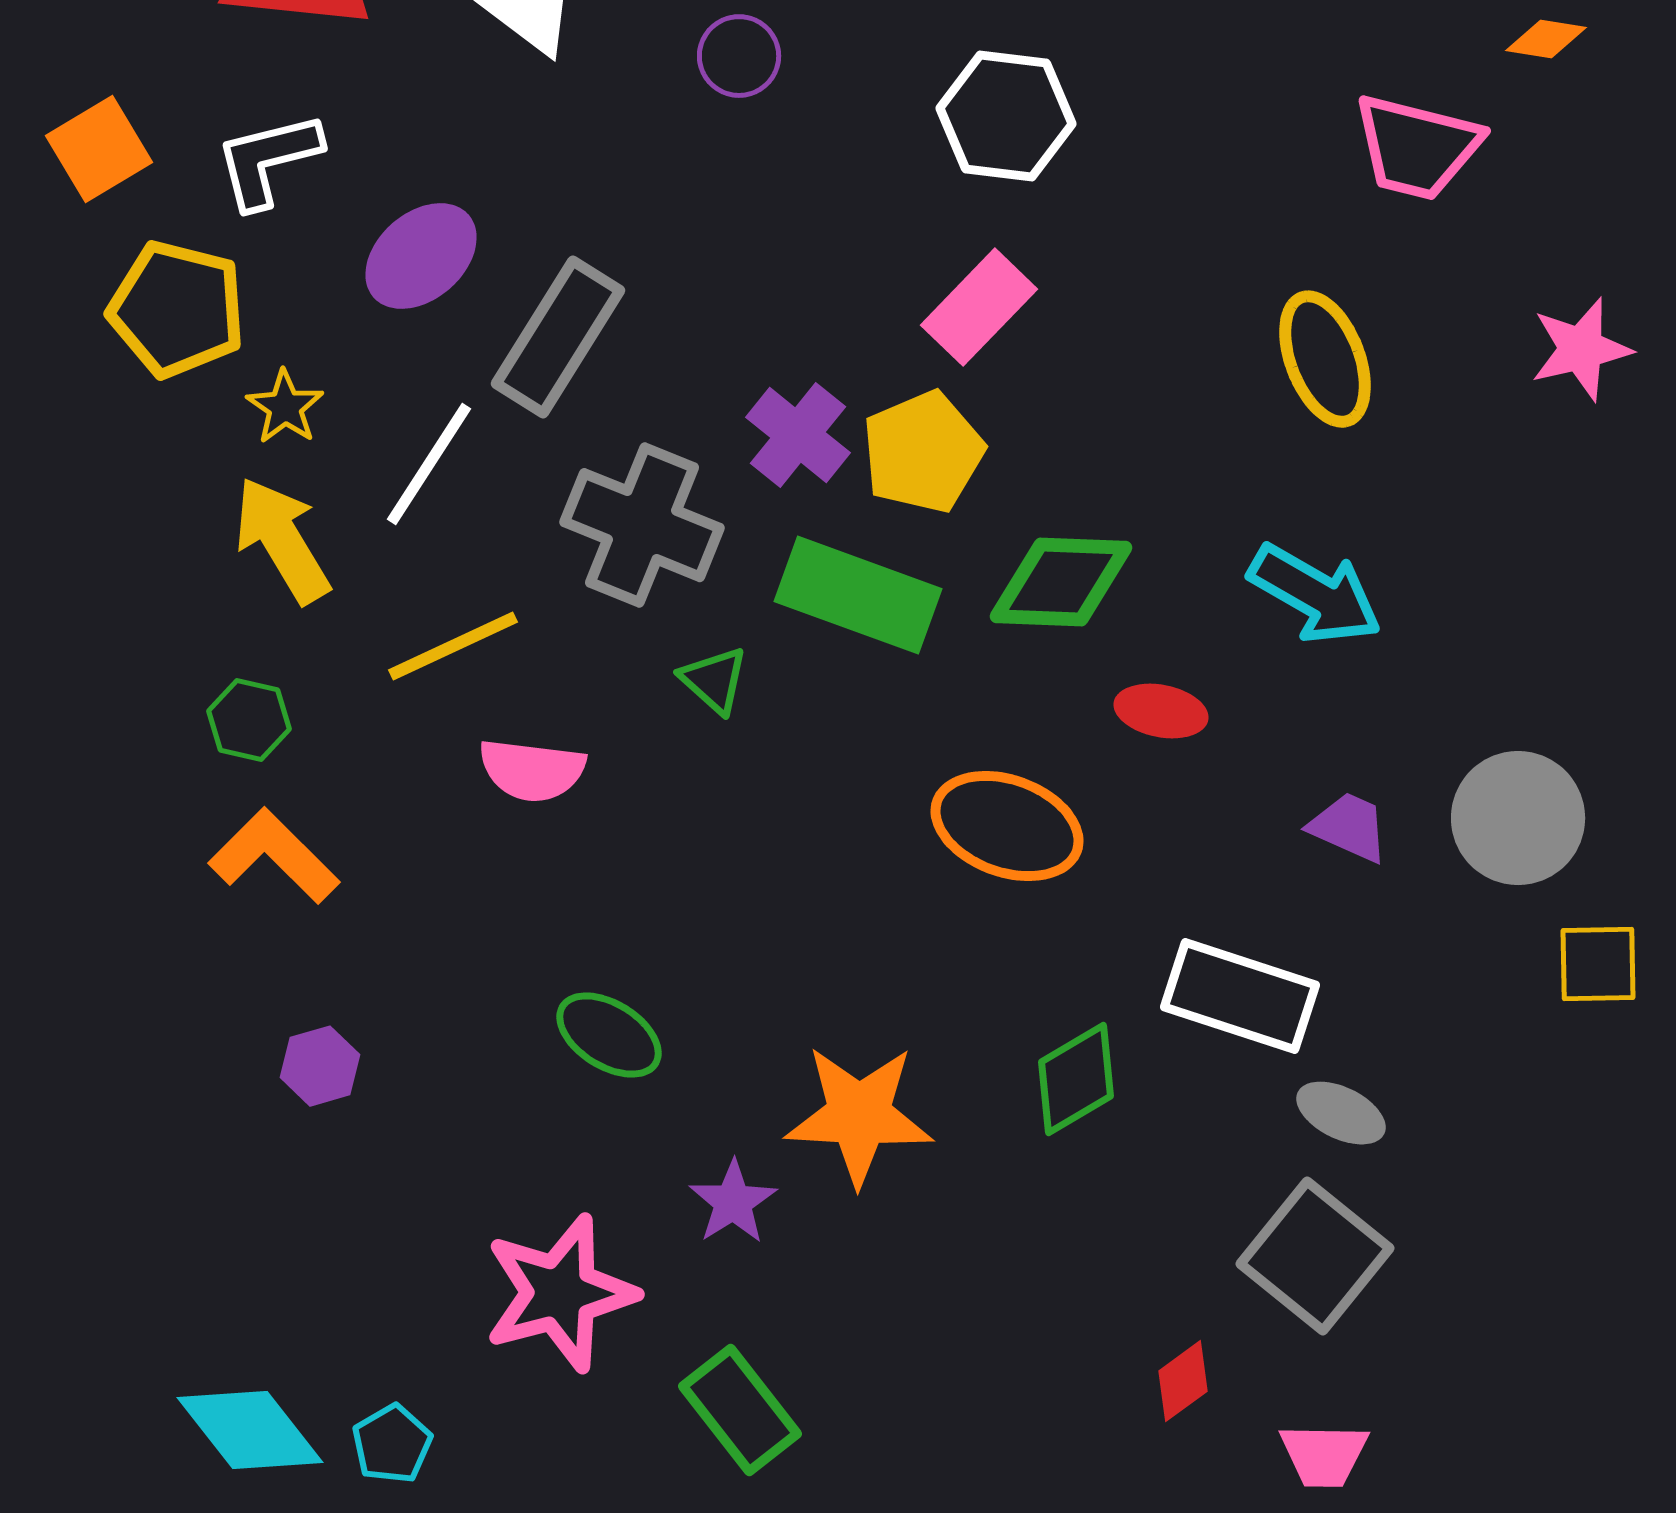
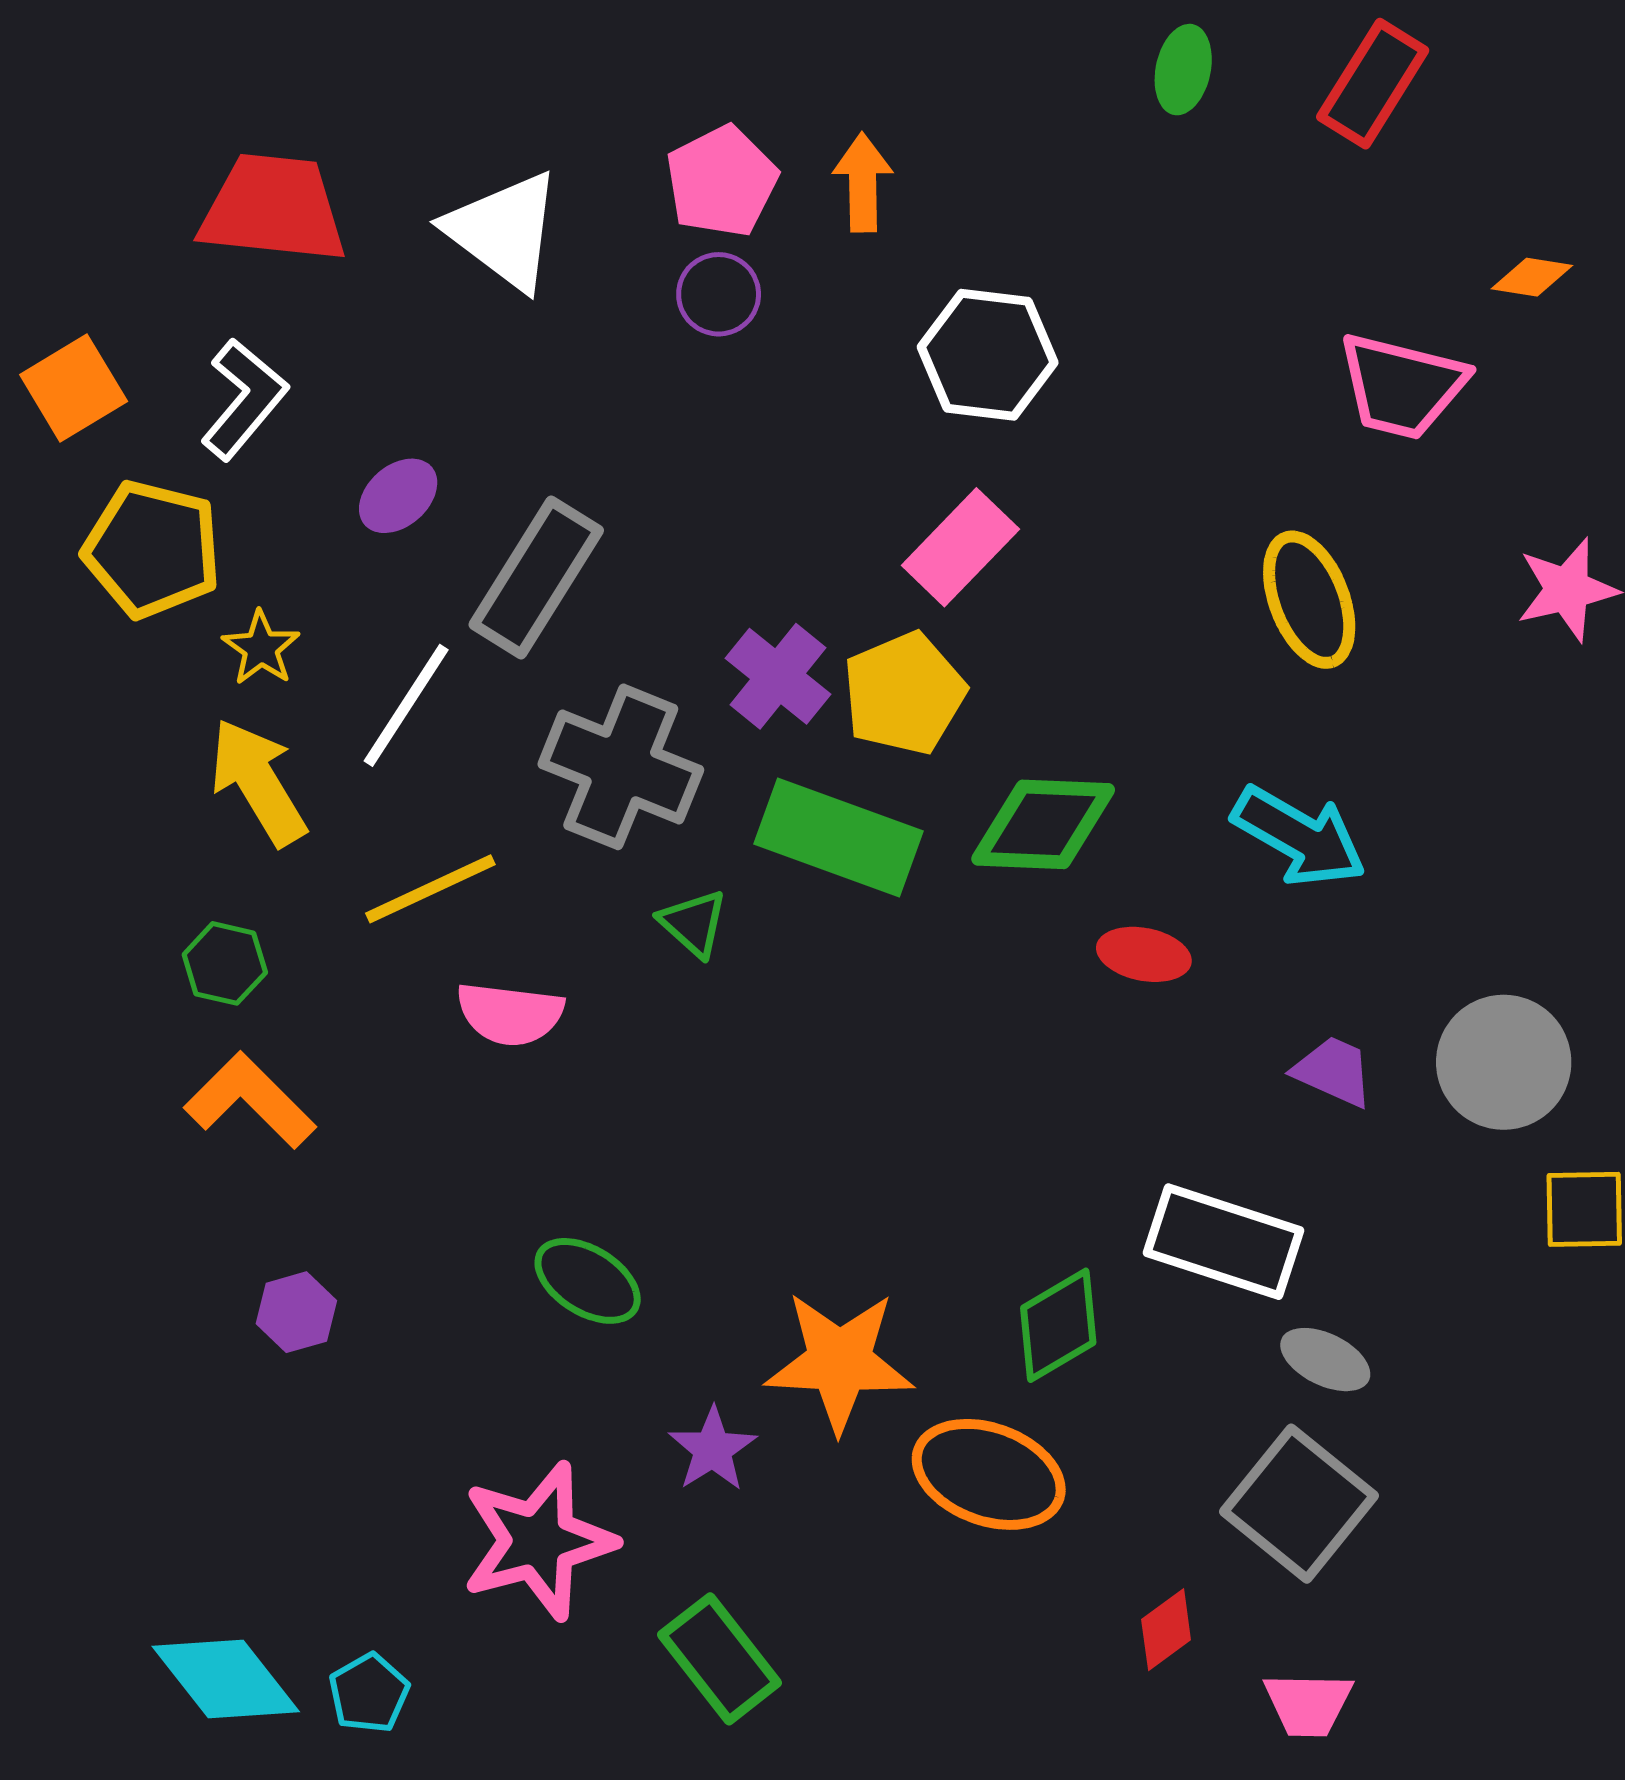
white L-shape: (268, 160) -> (244, 399), turned 144
purple ellipse: (421, 256) -> (398, 496), size x0.7
orange ellipse: (1007, 826) -> (989, 1474), moved

